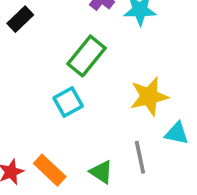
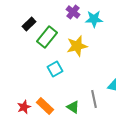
green rectangle: (87, 56) -> (47, 37), moved
yellow star: (149, 96) -> (77, 46), moved

